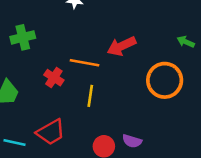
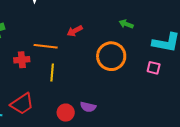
red arrow: (122, 46) -> (75, 31), size x0.7
red cross: (54, 78) -> (22, 60), turned -35

